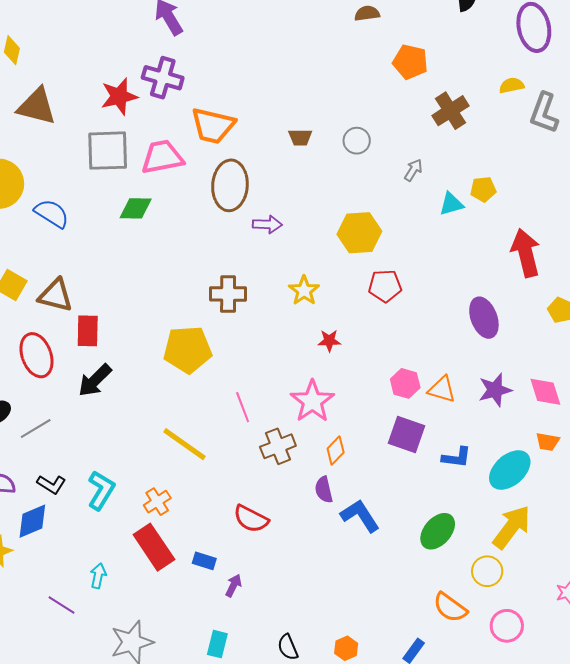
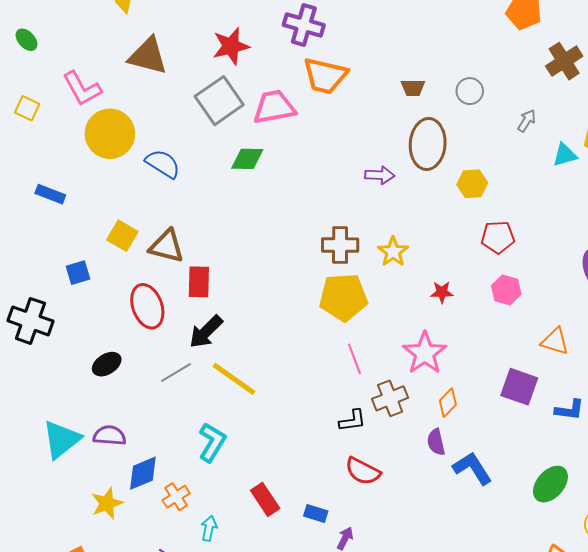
purple cross: (163, 78) -> (304, 25), moved
gray square: (108, 151) -> (219, 101), turned -33
brown ellipse: (230, 185) -> (428, 144), moved
yellow hexagon: (359, 233) -> (472, 184), size x0.7
yellow star: (304, 291) -> (393, 252), moved
yellow pentagon: (188, 350) -> (343, 297), moved
pink hexagon: (405, 383) -> (506, 290), moved
gray line: (36, 429) -> (176, 373), moved
yellow line: (184, 444) -> (234, 379), moved
black L-shape: (51, 484) -> (353, 421), moved, turned -40
orange cross: (157, 502) -> (176, 497), moved
red rectangle: (154, 547) -> (265, 499), size x0.7

